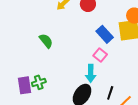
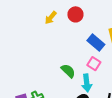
green semicircle: (46, 41) -> (68, 71), moved

